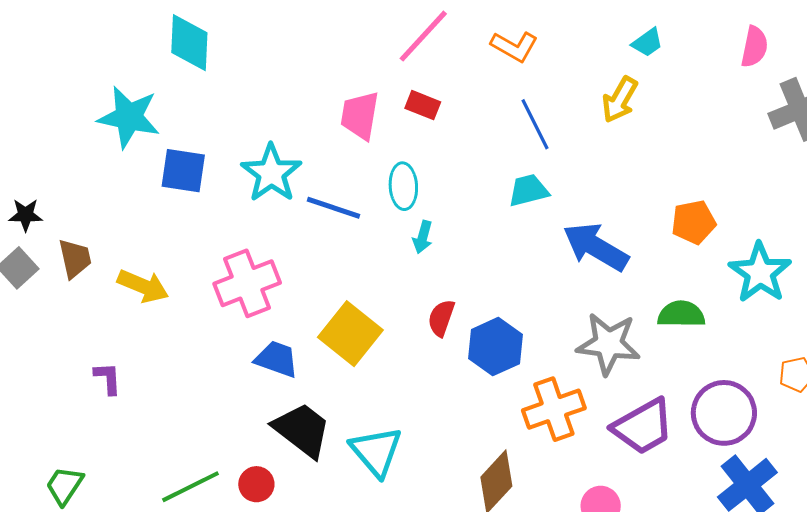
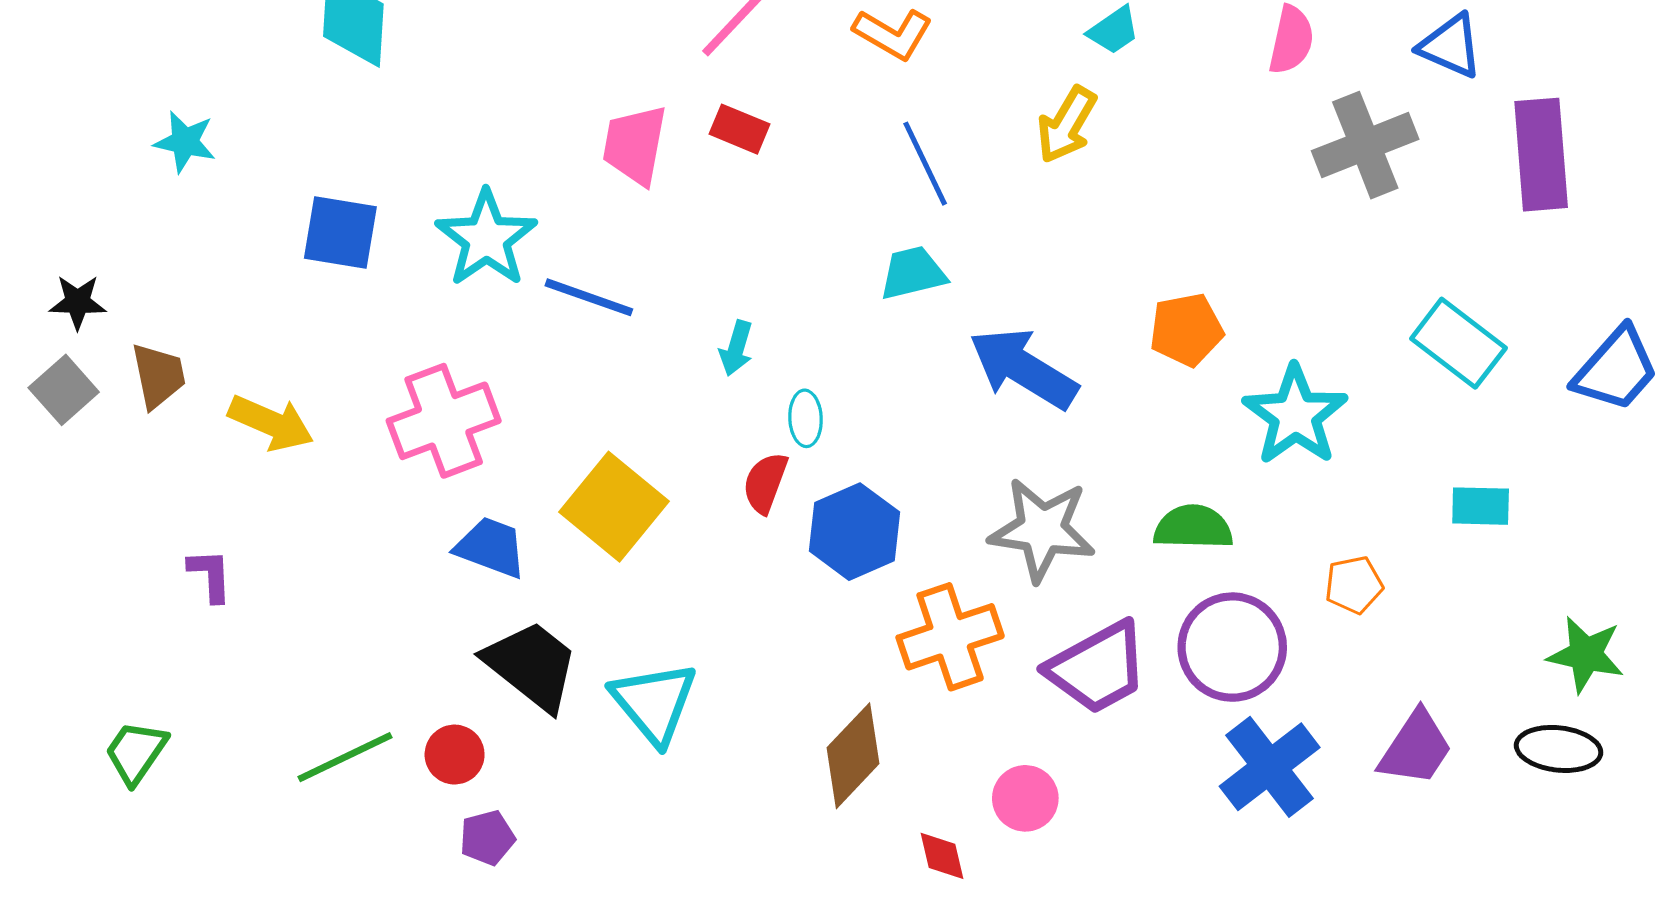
cyan star: (129, 117) -> (185, 142), moved, size x0.6
cyan ellipse: (403, 186) -> (806, 418), moved, size x0.7
green semicircle: (681, 314) -> (1193, 527), moved

